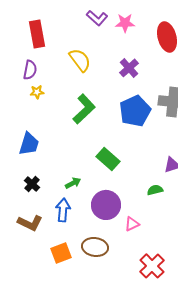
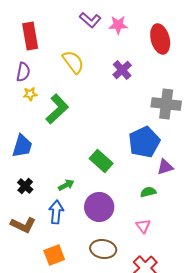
green L-shape: (84, 109) -> (57, 109), moved
blue pentagon: (135, 111) -> (144, 142), moved
pink triangle: (132, 224) -> (143, 226), moved, turned -42
brown ellipse: (95, 247) -> (103, 249), moved

